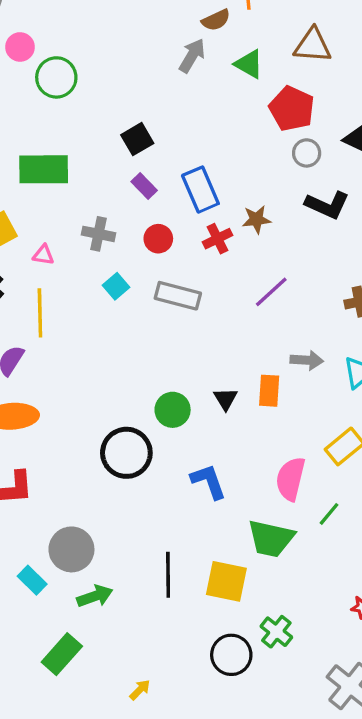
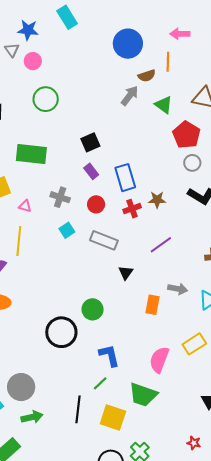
pink circle: (20, 47) -> (33, 61), moved
black triangle: (226, 399) -> (126, 273), moved
green line: (329, 514) -> (100, 383), moved

